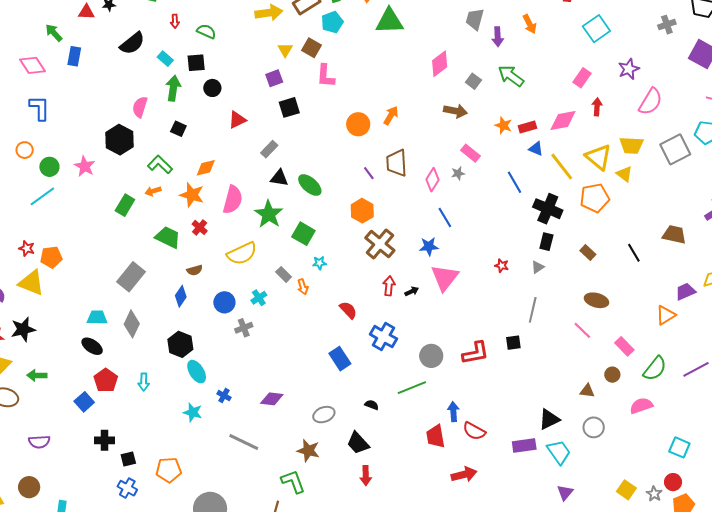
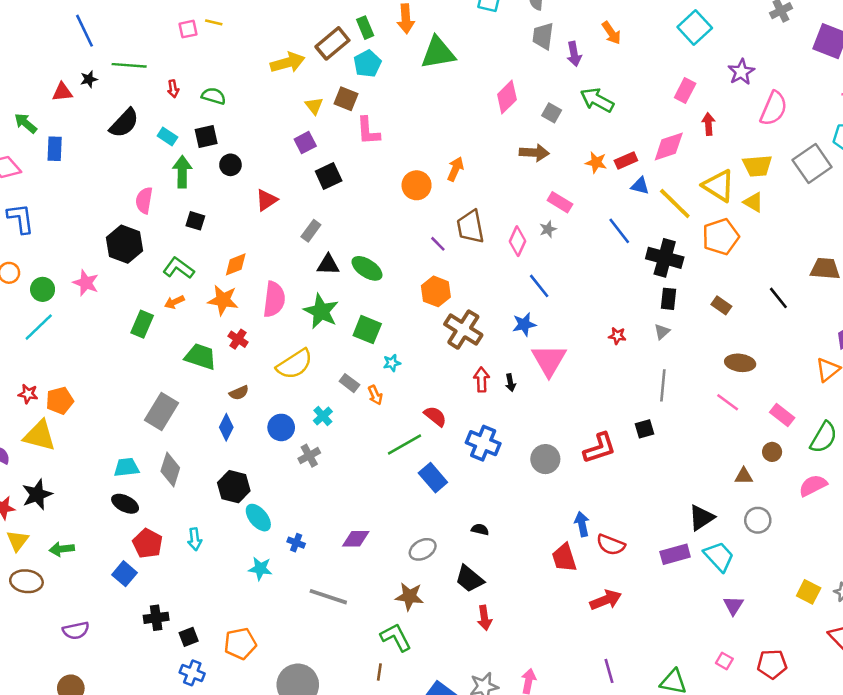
black arrow: (412, 291) -> (510, 383), turned 112
green line: (412, 388) -> (405, 444), moved

